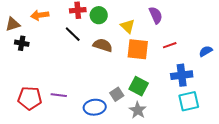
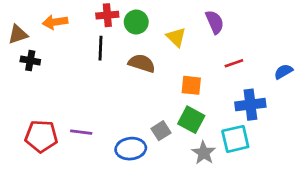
black line: (73, 34) -> (100, 48), turned 48
orange square: (138, 49) -> (191, 85), moved, size x0.7
cyan square: (189, 101) -> (235, 139), moved
gray star: (138, 110) -> (204, 153), moved

